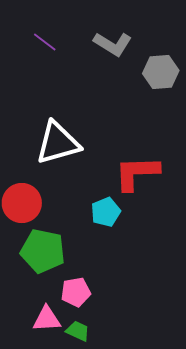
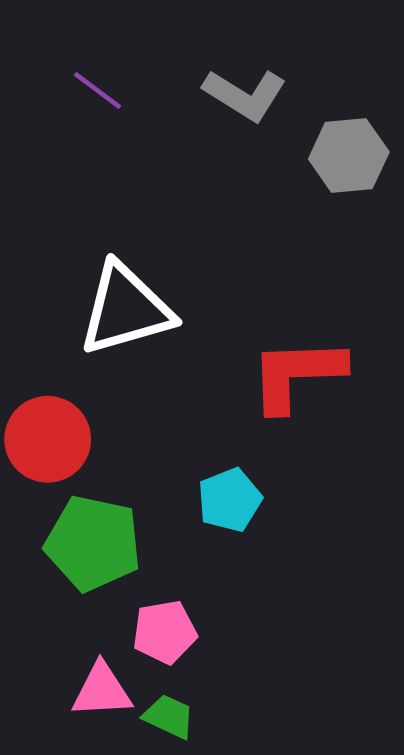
cyan pentagon: (106, 212) -> (230, 500), moved

